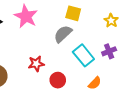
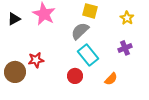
cyan rectangle: (83, 55) -> (88, 55), moved
red star: (36, 64) -> (36, 60), moved

